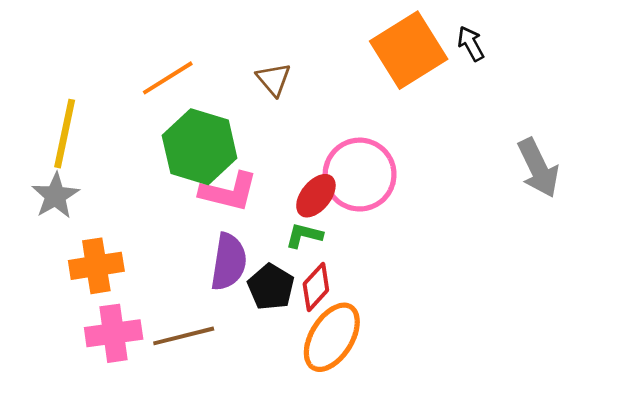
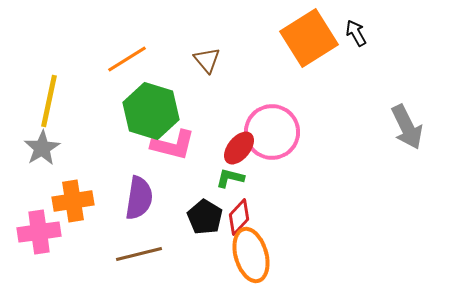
purple semicircle: (229, 262) -> (139, 198), moved
pink cross: (114, 333) -> (39, 232), moved
orange ellipse: (332, 337) -> (251, 255), turned -48

